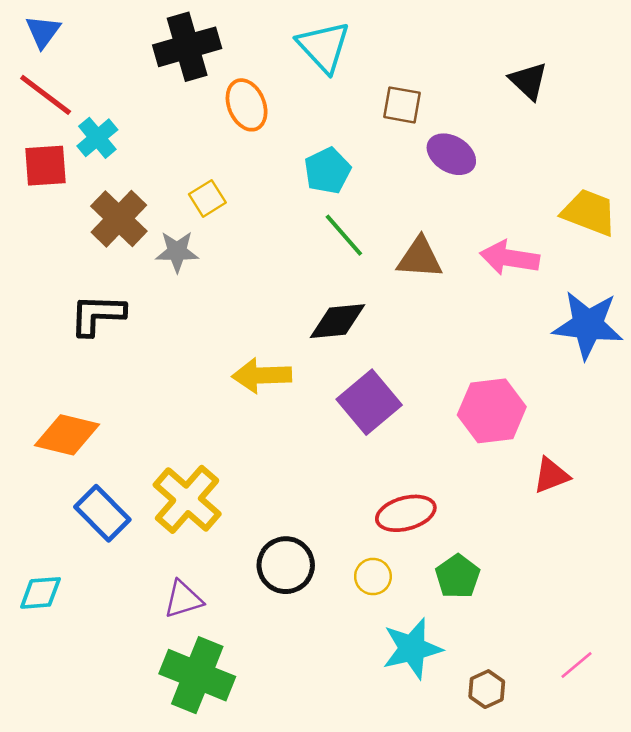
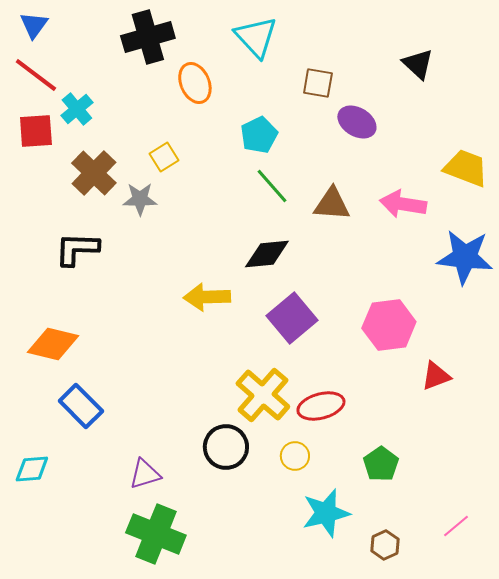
yellow cross: (187, 499) -> (263, 395), moved
green pentagon: (458, 577) -> (381, 464), moved

